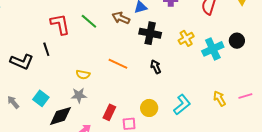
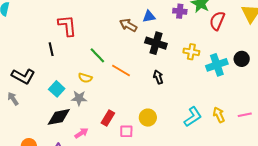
green line: (89, 21) -> (97, 55), moved
yellow cross: (186, 38) -> (191, 52), turned 35
black L-shape: (22, 62) -> (23, 76), moved
cyan square: (41, 98) -> (57, 89), moved
cyan L-shape: (182, 105) -> (193, 117), moved

